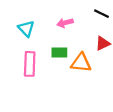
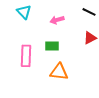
cyan triangle: (26, 29) -> (24, 12), moved
orange triangle: (81, 63) -> (59, 72), moved

